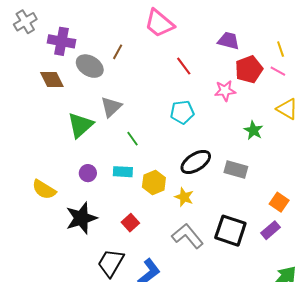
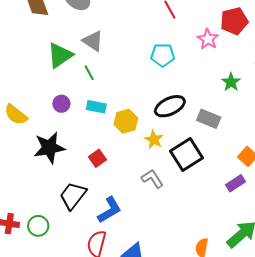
pink star: (225, 91) -> (208, 39), turned 30
gray triangle: (111, 107) -> (93, 41), turned -50
green line: (133, 139) -> (89, 73), moved
black square: (230, 231) -> (186, 154), moved, turned 32
gray L-shape: (188, 236) -> (152, 179), size x0.7

